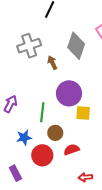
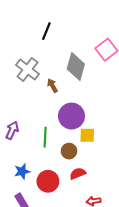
gray cross: (29, 46) -> (27, 69), turned -30
brown circle: (55, 133) -> (69, 151), moved
blue star: (24, 137) -> (22, 171), moved

